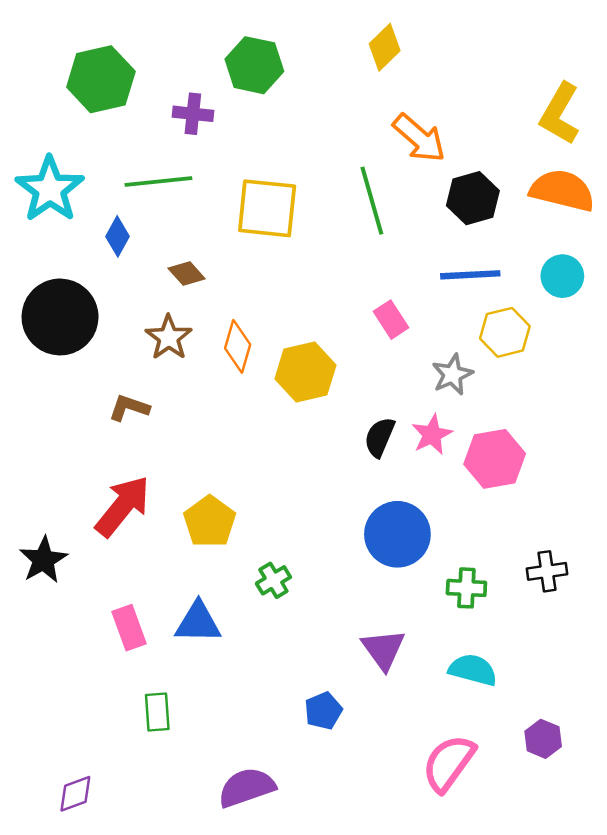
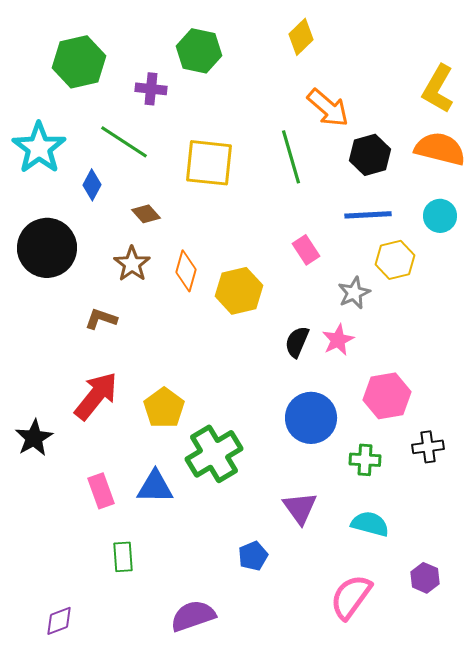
green line: (158, 182) -> (124, 142), turned 39
pink hexagon: (495, 459) -> (387, 396), moved
green cross: (273, 580) -> (214, 454), size x2.0

